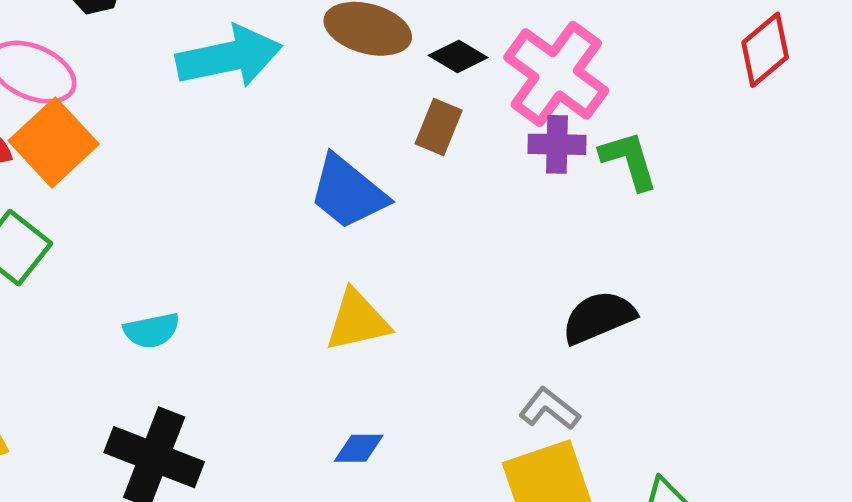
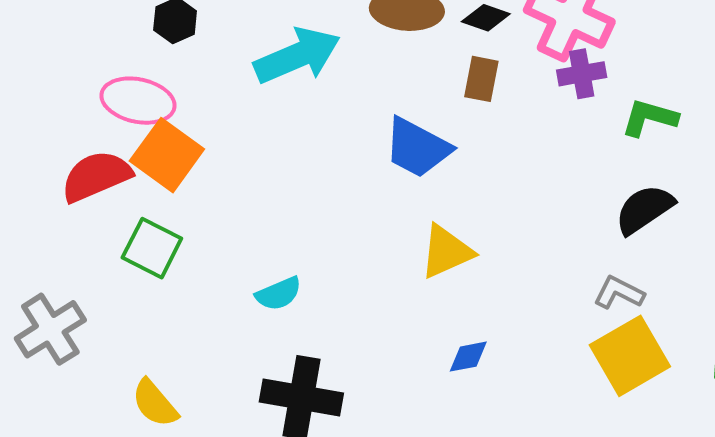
green L-shape: (629, 160) -> (649, 118), moved, turned -46

